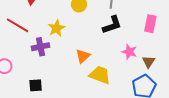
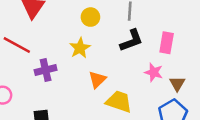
pink rectangle: (150, 24) -> (167, 43), moved
yellow star: (56, 28) -> (80, 48), moved

